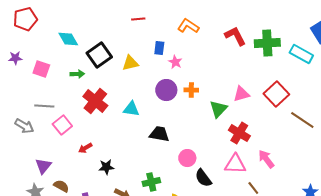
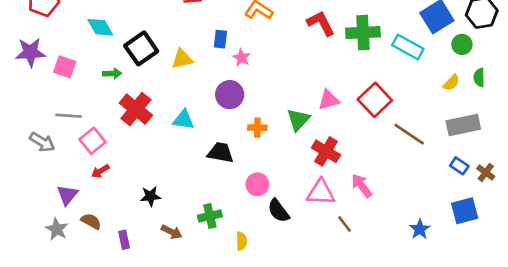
purple star: (15, 58) -> (30, 52), size x1.6
orange cross: (191, 90) -> (257, 128), moved
red arrow: (85, 148) -> (100, 171), moved

